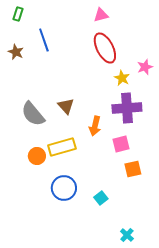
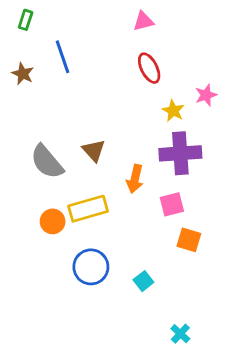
red ellipse: (105, 48) -> (149, 68), size x0.7
orange square: (133, 169) -> (189, 240), turned 30

